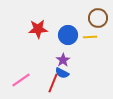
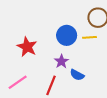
red star: (38, 29) -> (27, 47), moved, turned 30
blue semicircle: (62, 73) -> (77, 75), moved

